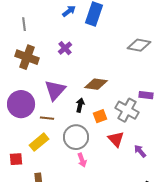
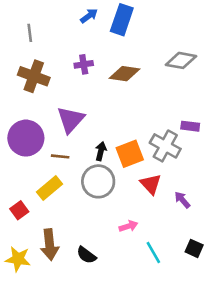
purple cross: (65, 48) -> (84, 64), turned 32
brown diamond: (96, 84) -> (124, 74), moved
black arrow: (80, 105) -> (101, 151), moved
orange square: (100, 116) -> (130, 154), size x1.5
red square: (16, 159) -> (19, 210), turned -32
pink arrow: (82, 160) -> (128, 226), moved, turned -88

